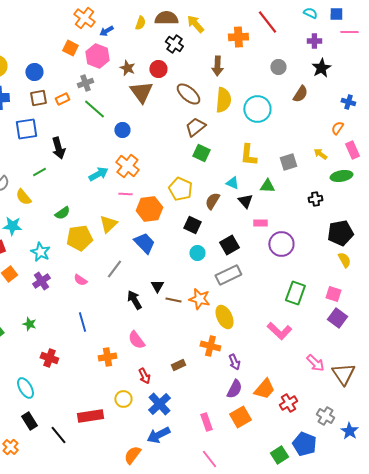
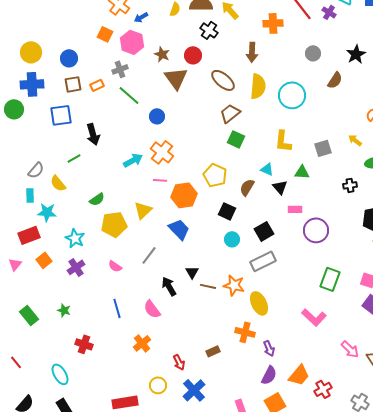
purple cross: (314, 41) -> (329, 12), moved, turned 32
pink semicircle: (136, 340) -> (152, 309), moved
orange cross: (107, 357) -> (142, 343), turned -30

